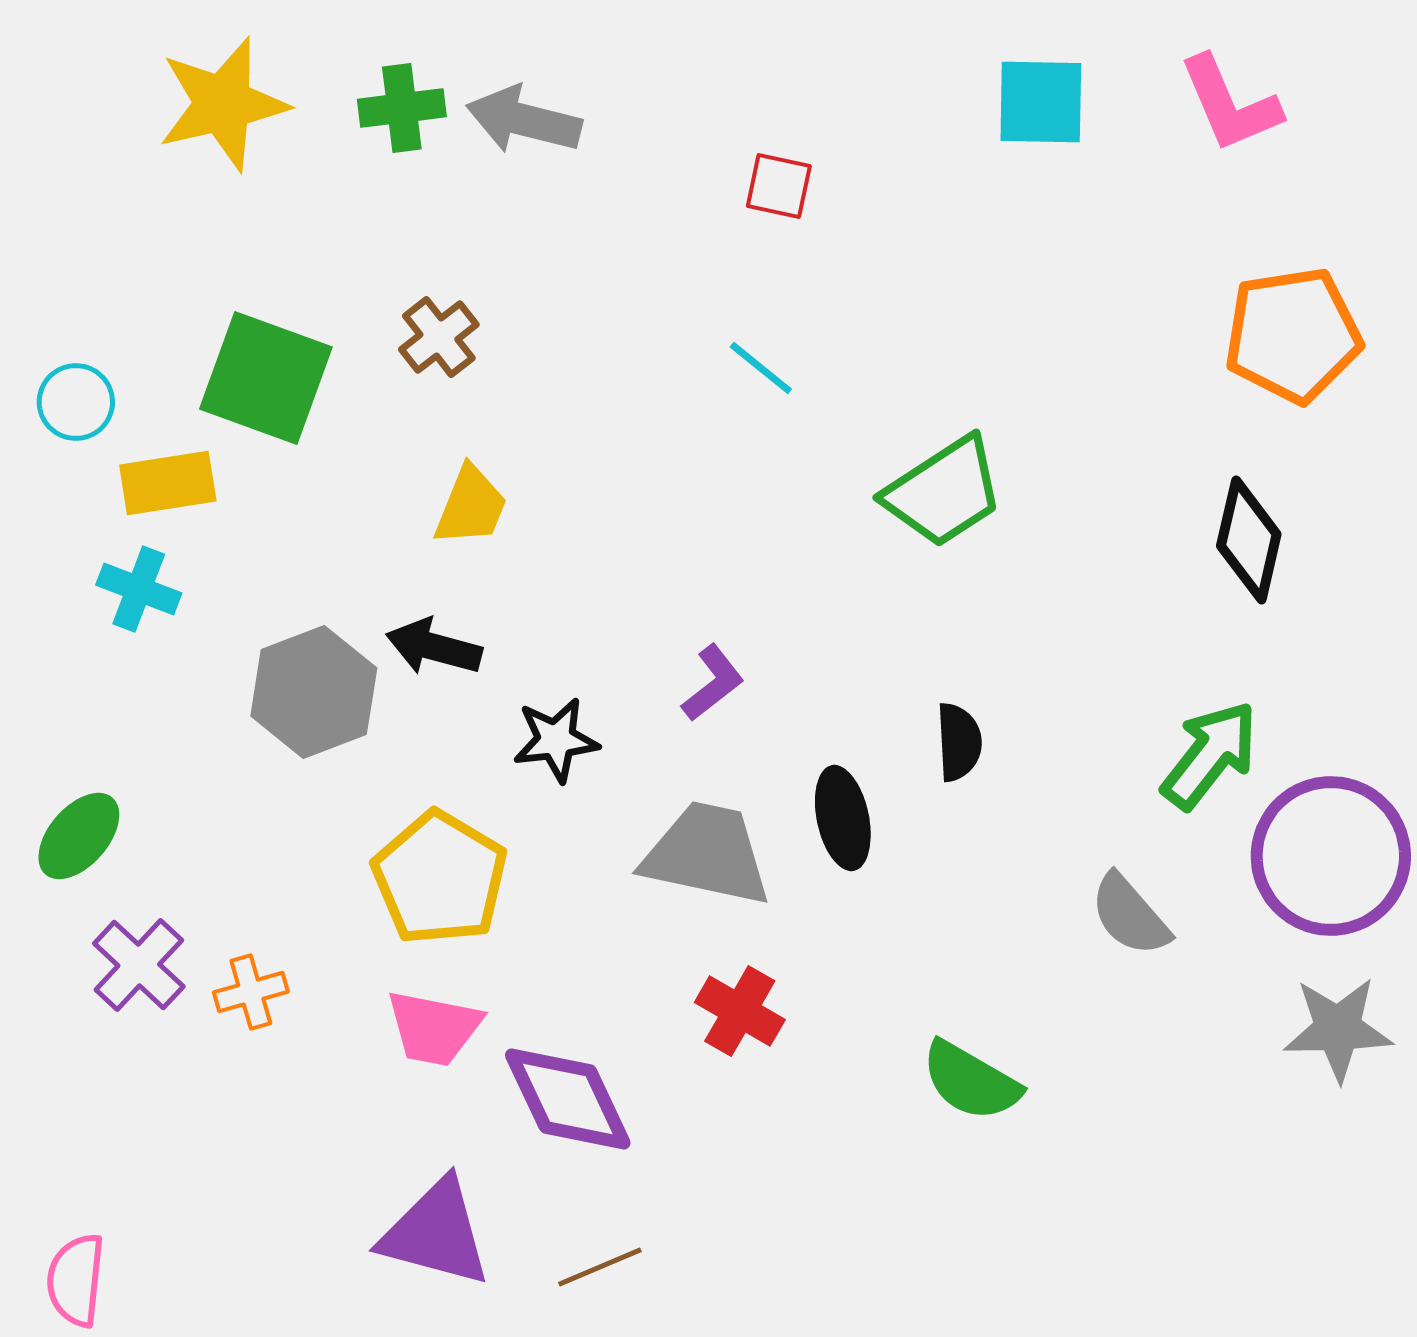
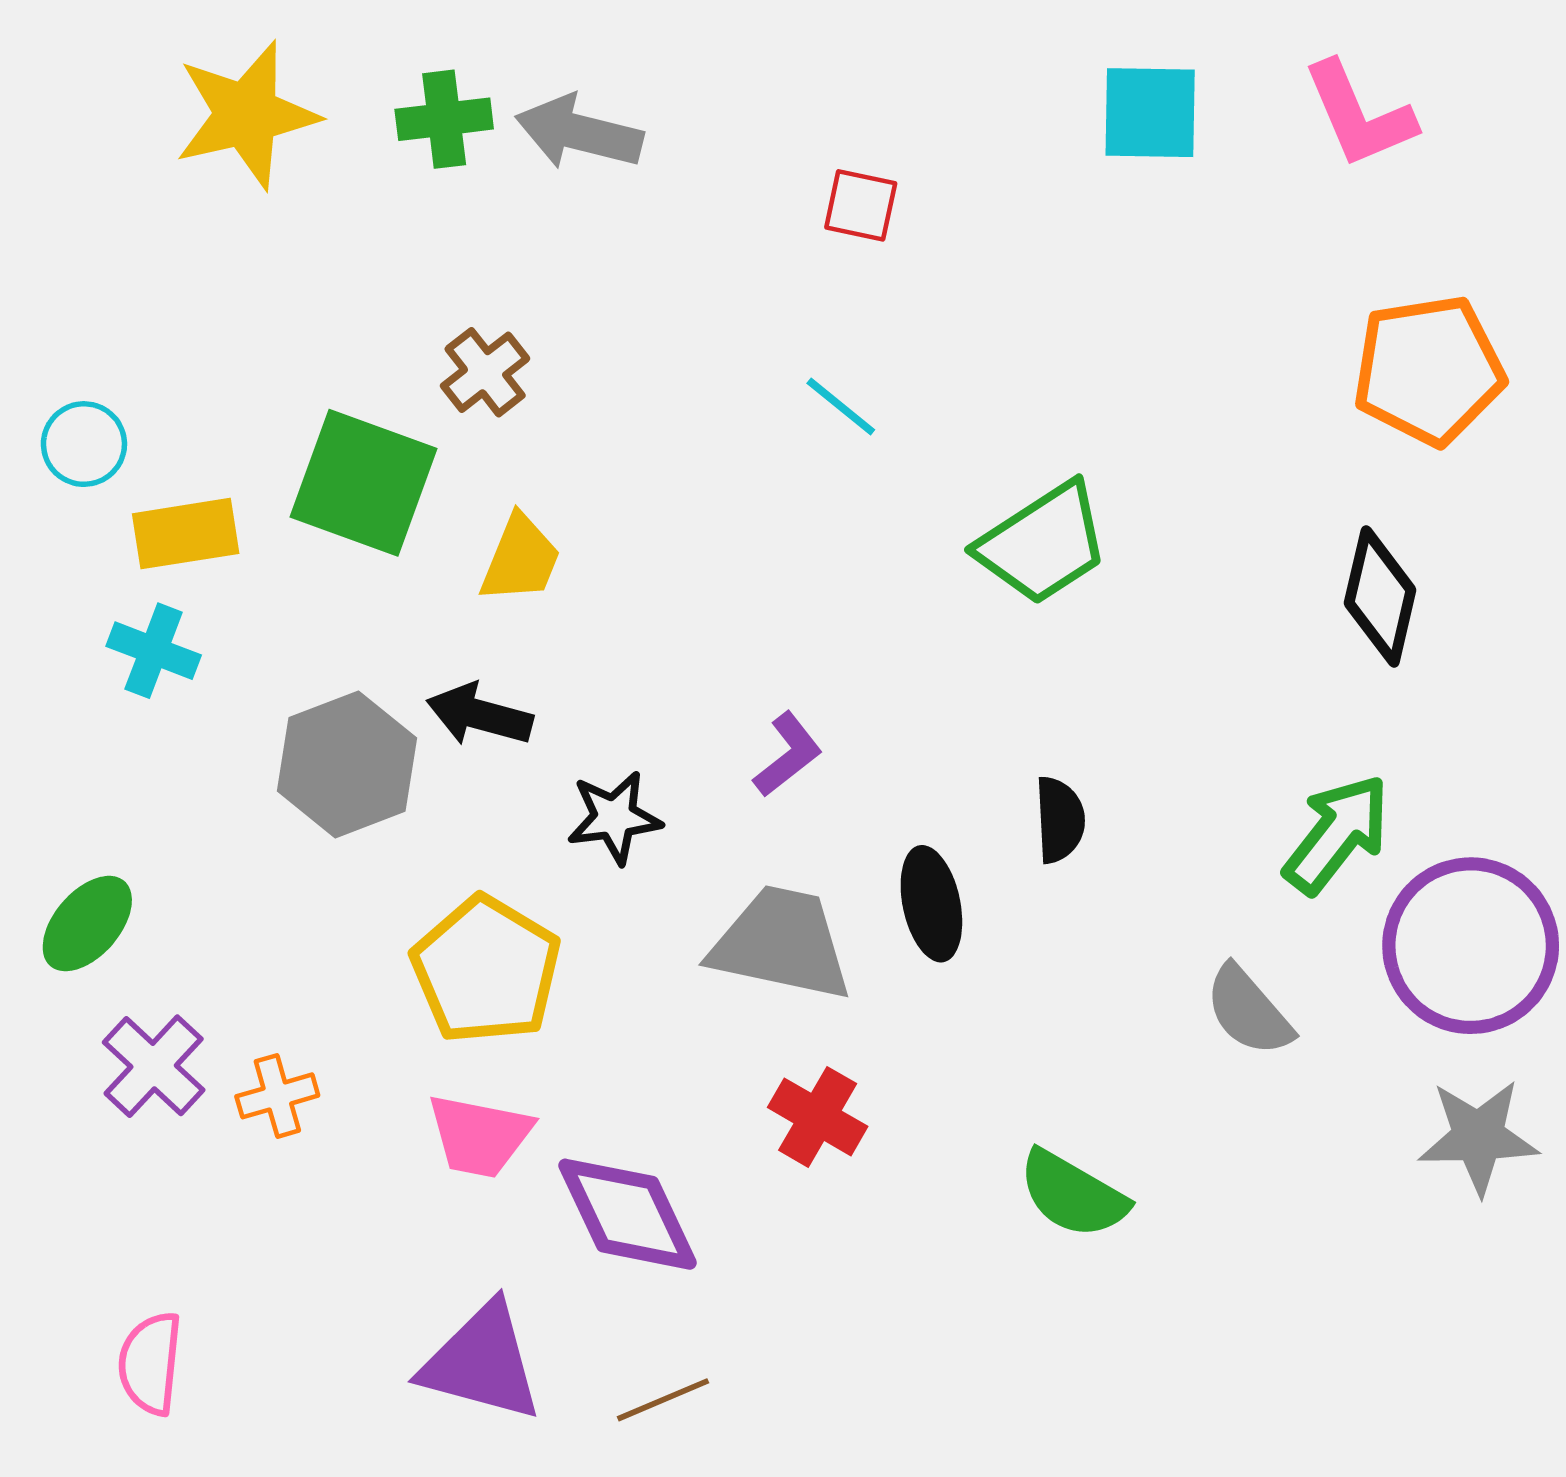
green square: (266, 378) -> (364, 483), moved
pink semicircle: (76, 1280) -> (150, 1363), moved

